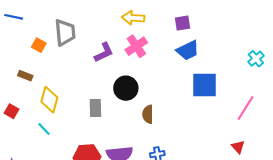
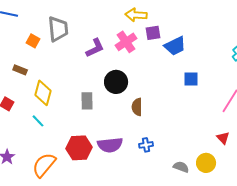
yellow arrow: (133, 18) -> (136, 15), moved
purple square: (182, 23) -> (153, 33), moved
blue square: (205, 85) -> (191, 79), size x0.6

